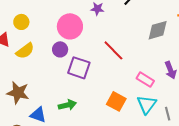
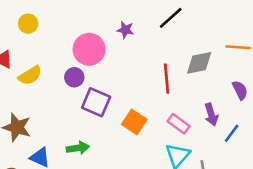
yellow circle: (21, 22) -> (28, 24), moved
red line: (113, 50) -> (167, 79), moved, turned 35
orange square: (116, 101) -> (134, 122), moved

